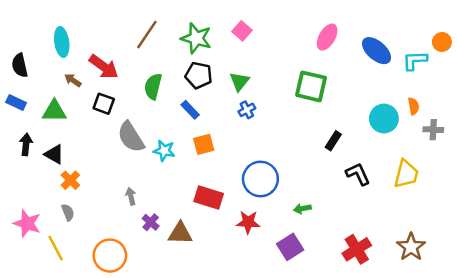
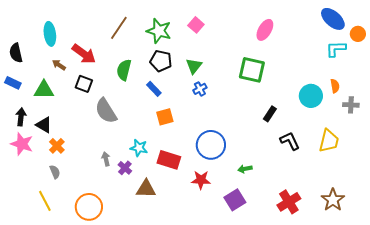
blue ellipse: (376, 51) -> (333, 19), moved
cyan star: (164, 151) -> (139, 148), moved
purple cross: (151, 222) -> (125, 168), moved
pink star: (27, 223) -> (22, 144), moved

